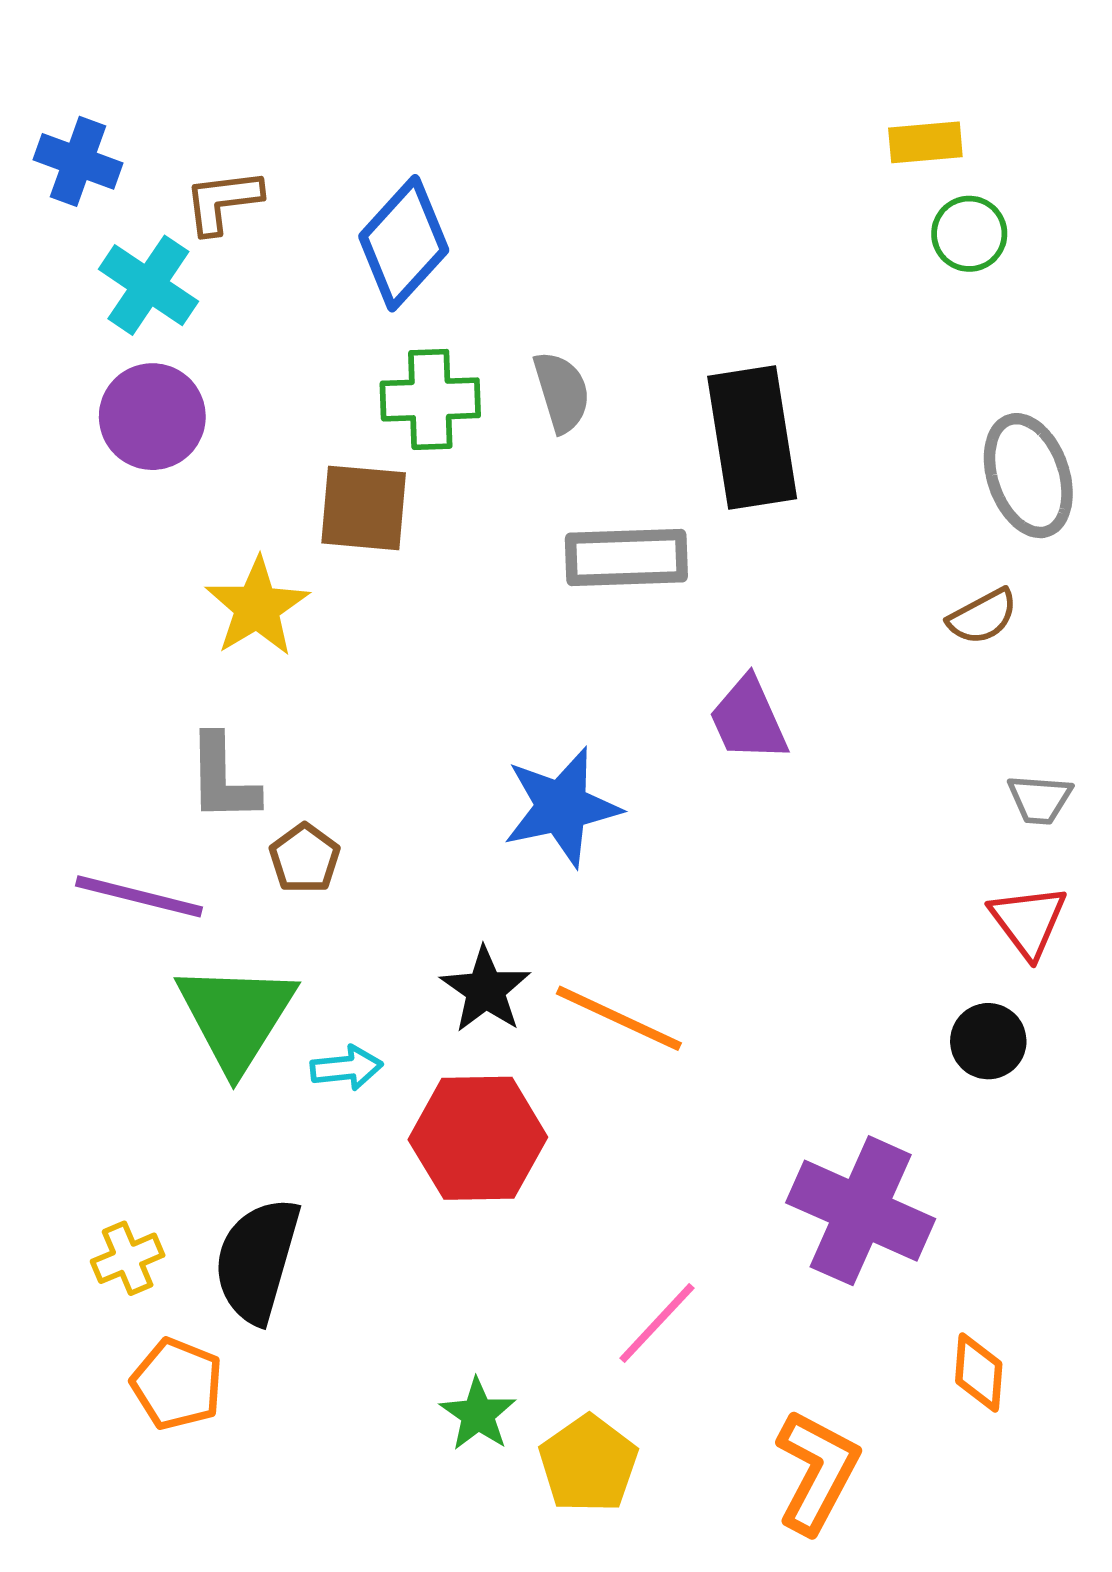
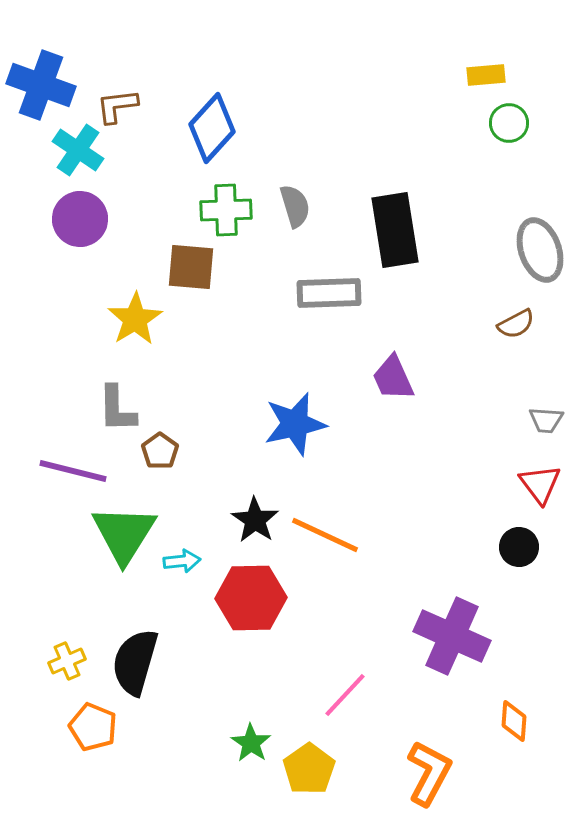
blue cross: (78, 161) -> (41, 85), size x1.5

